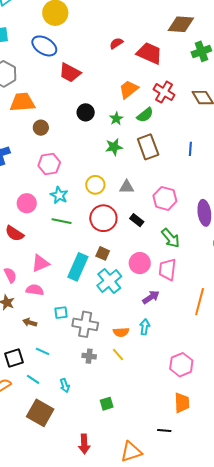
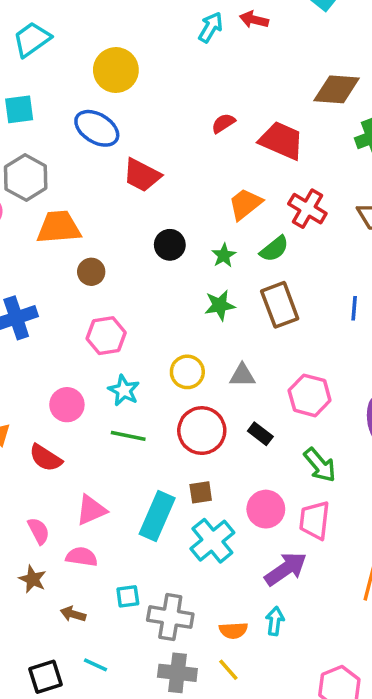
brown square: (103, 253) -> (201, 492), turned -32
purple arrow: (151, 297) -> (286, 569), size x1.4
gray cross: (89, 356) -> (177, 673), size x1.5

